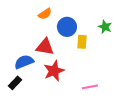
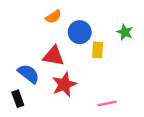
blue semicircle: (24, 62) -> (29, 74), turned 60
black rectangle: (15, 83) -> (18, 99), turned -64

